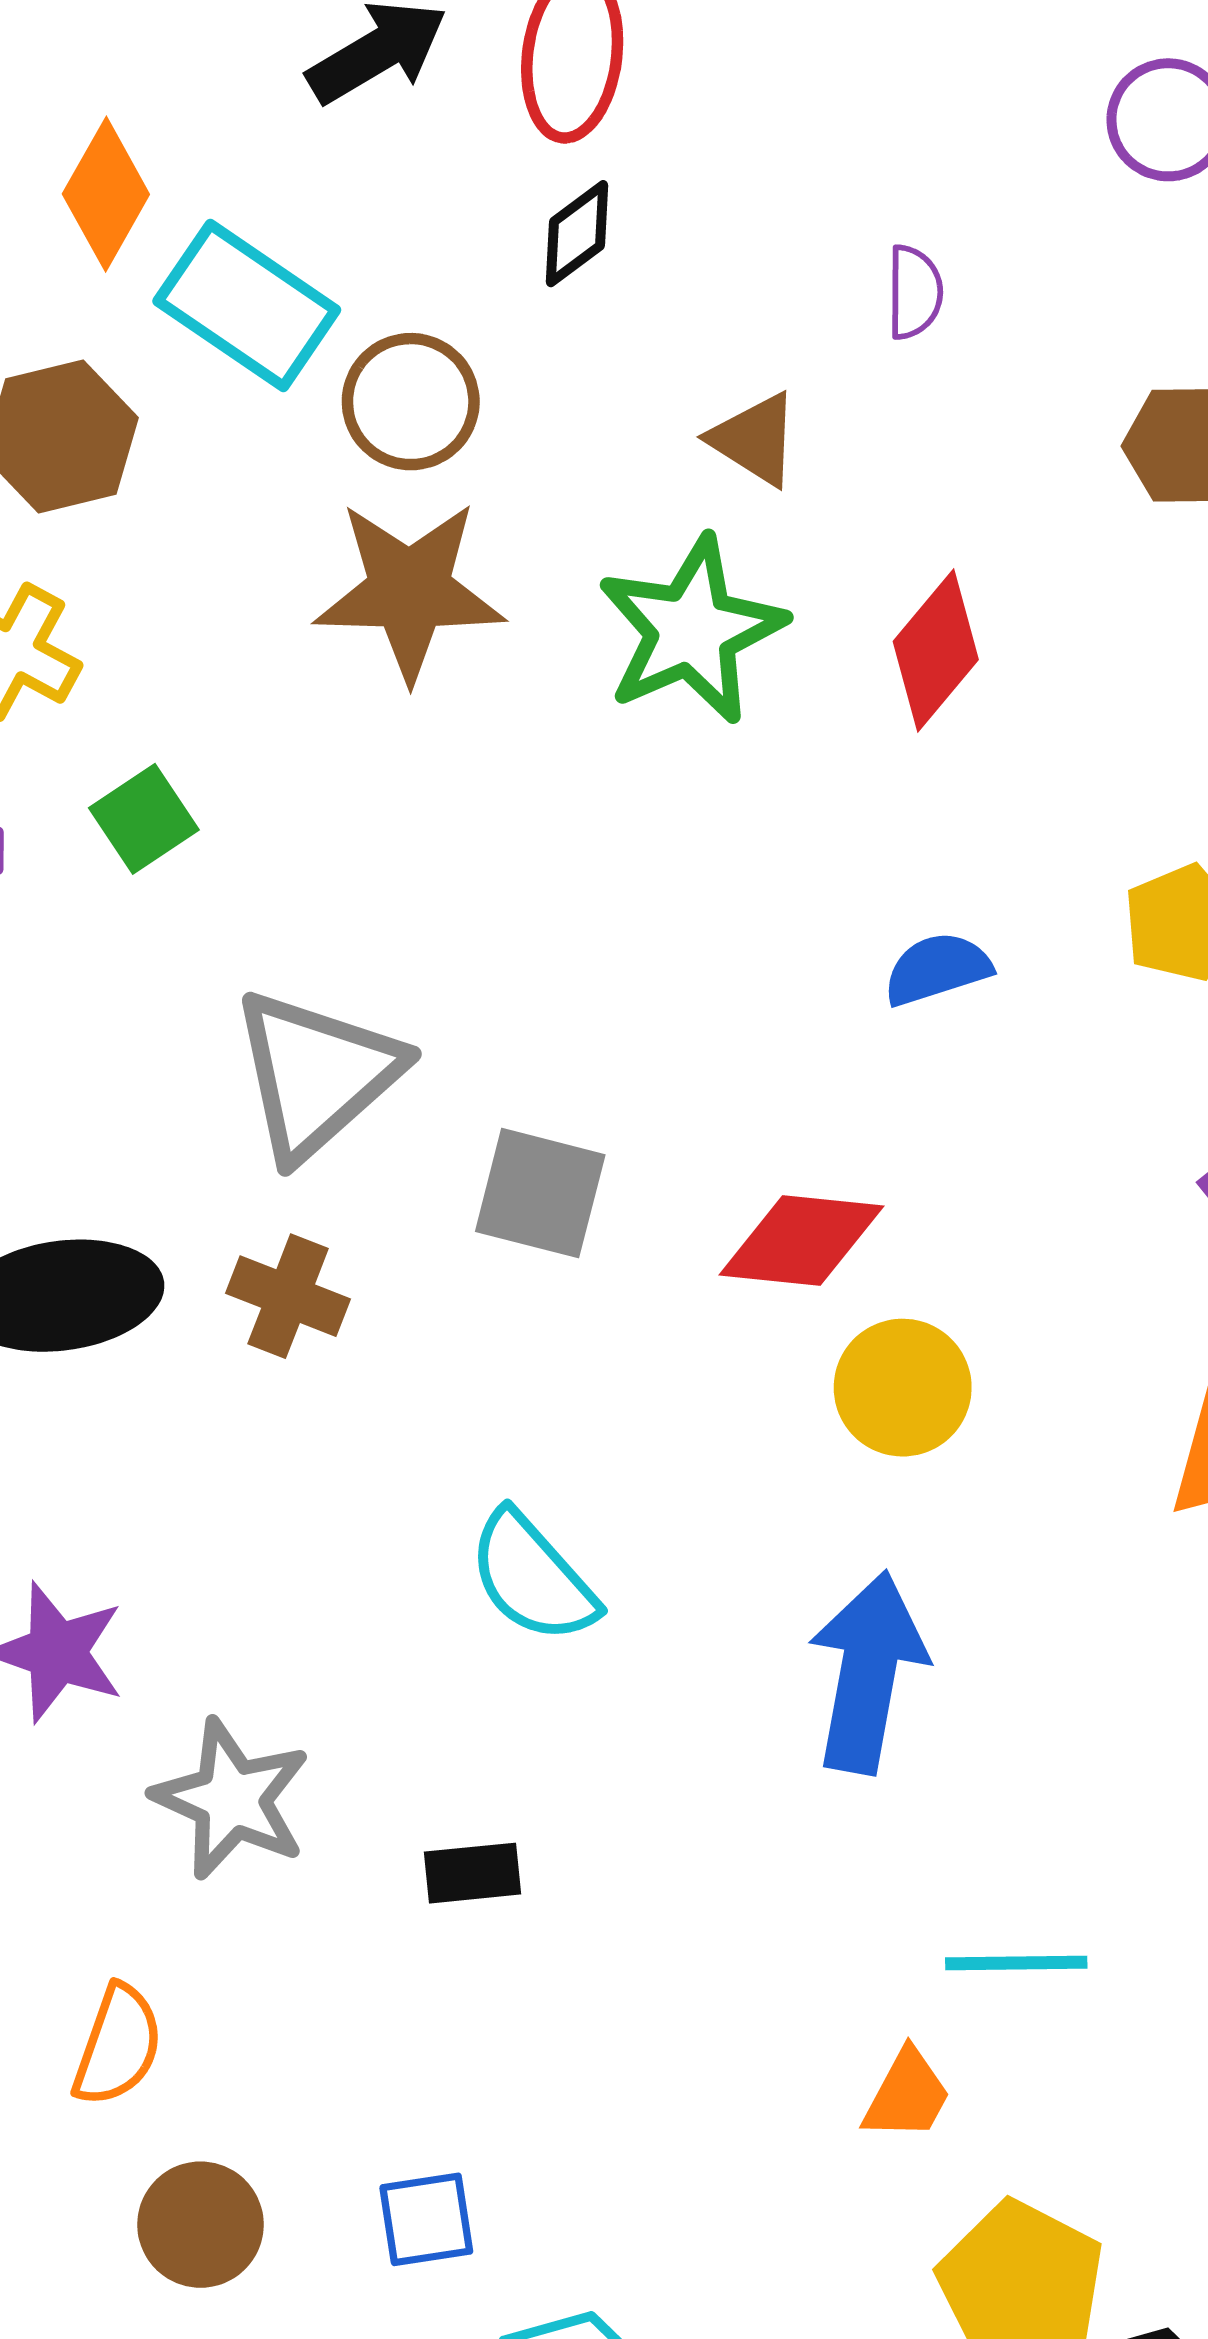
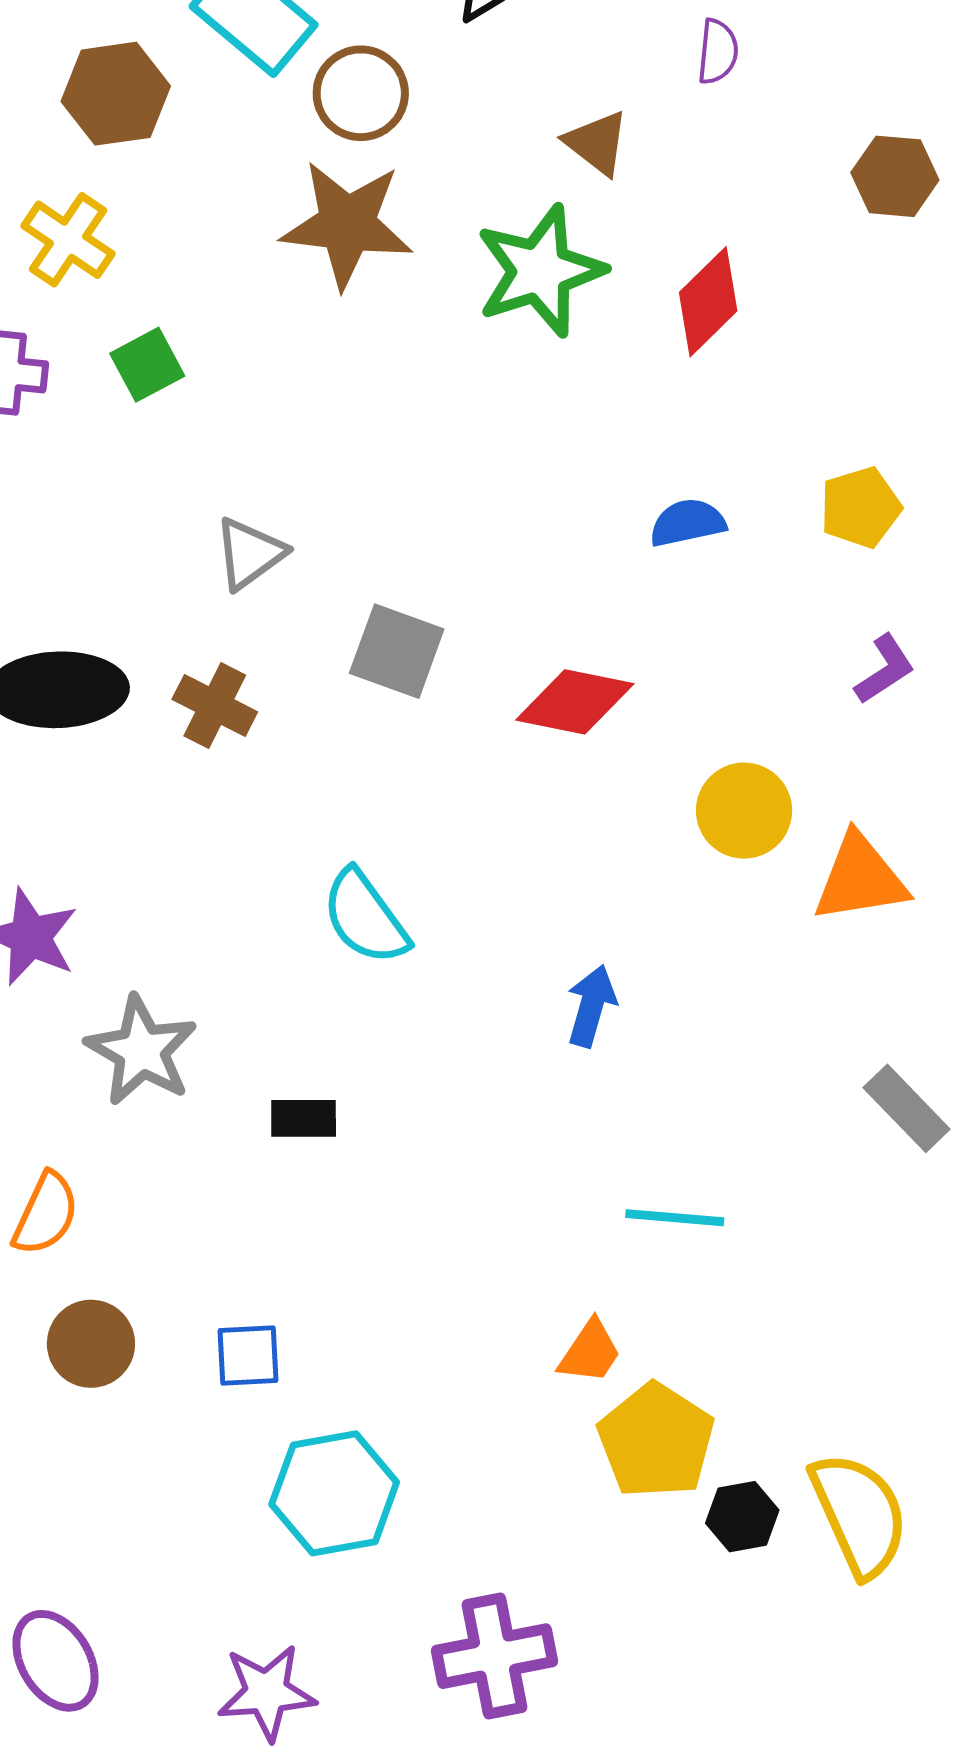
gray triangle: (316, 1074) -> (250, 553), size x0.6
yellow circle: (903, 1388) -> (744, 811), moved
blue arrow: (868, 1672) -> (591, 1006), size x0.6
orange trapezoid: (907, 2095) -> (590, 1352), moved

